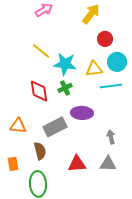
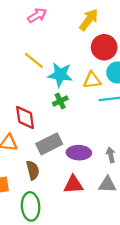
red circle: (105, 39) -> (104, 47), size x1.5
red diamond: (39, 91) -> (25, 118), moved
purple ellipse: (82, 113) -> (79, 153), moved

